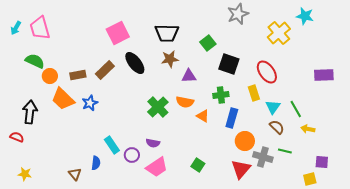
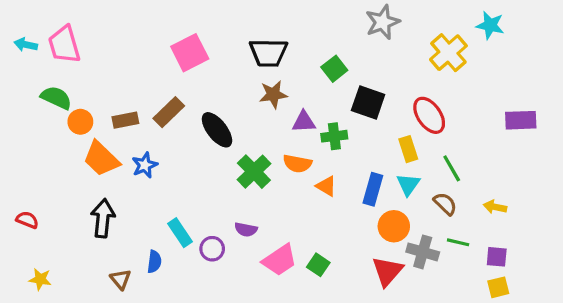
cyan arrow: (16, 28) -> (26, 45), turned 72
black ellipse: (135, 63) -> (217, 130), moved
green cross: (221, 95) -> (334, 136), moved
cyan triangle: (273, 107) -> (408, 184), moved
green line: (296, 109) -> (452, 168), moved
black arrow: (30, 112) -> (103, 218), moved
purple square: (322, 162) -> (497, 257), moved
pink trapezoid: (157, 167) -> (280, 260), moved

